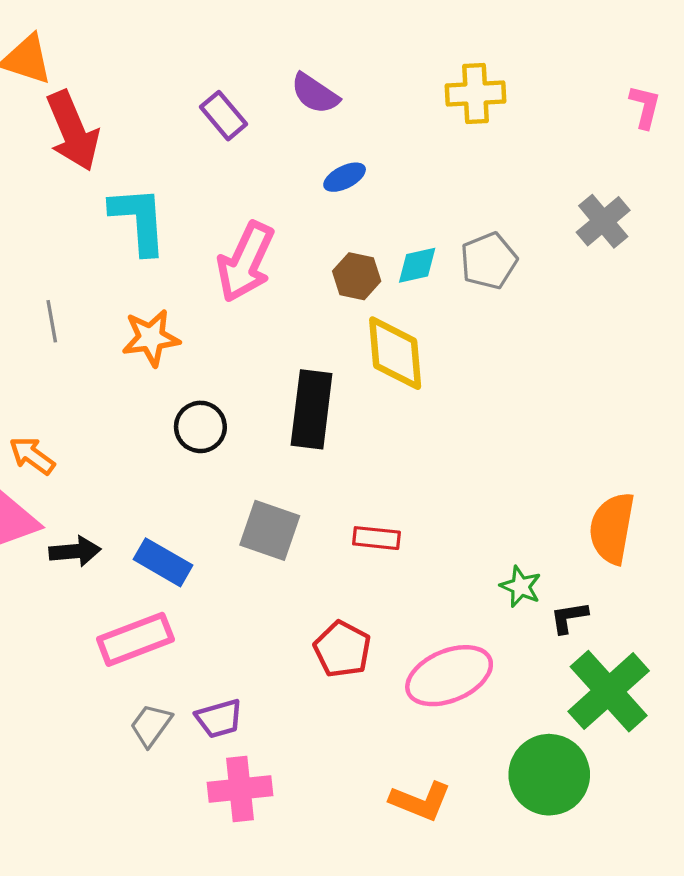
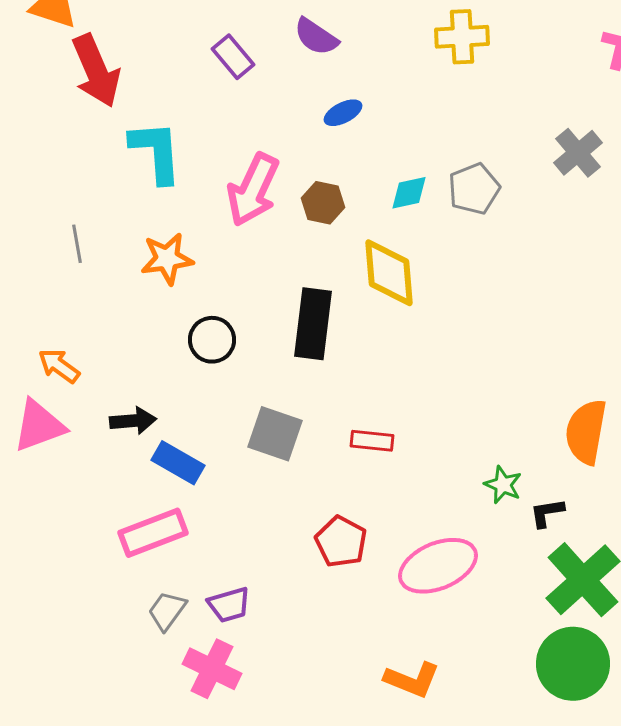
brown hexagon: (357, 276) -> (323, 203), moved
black arrow: (75, 551) -> (133, 421), moved
green circle: (549, 775) -> (573, 664), moved
pink cross: (240, 789) -> (212, 669), moved, turned 32

